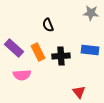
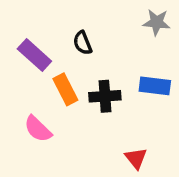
purple rectangle: (14, 48) -> (34, 55), moved
pink semicircle: (22, 75) -> (38, 129), turned 48

